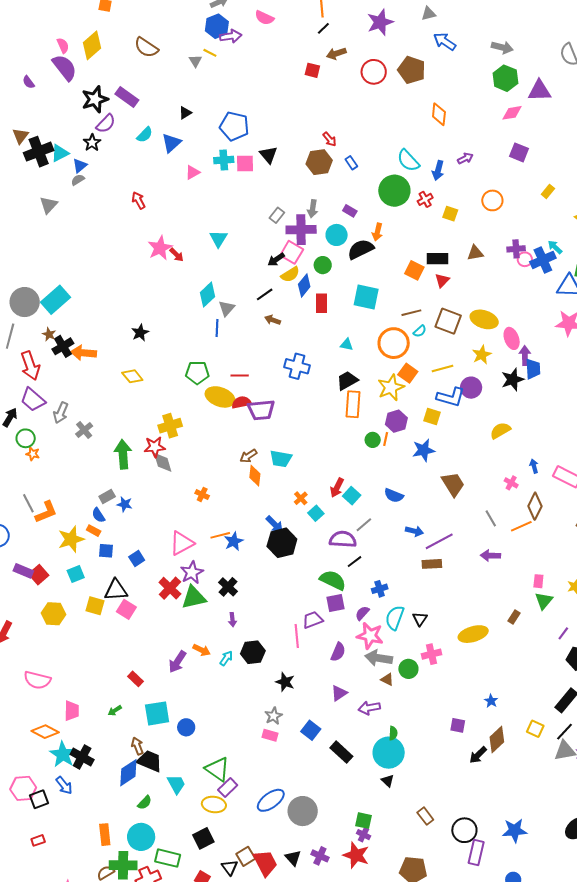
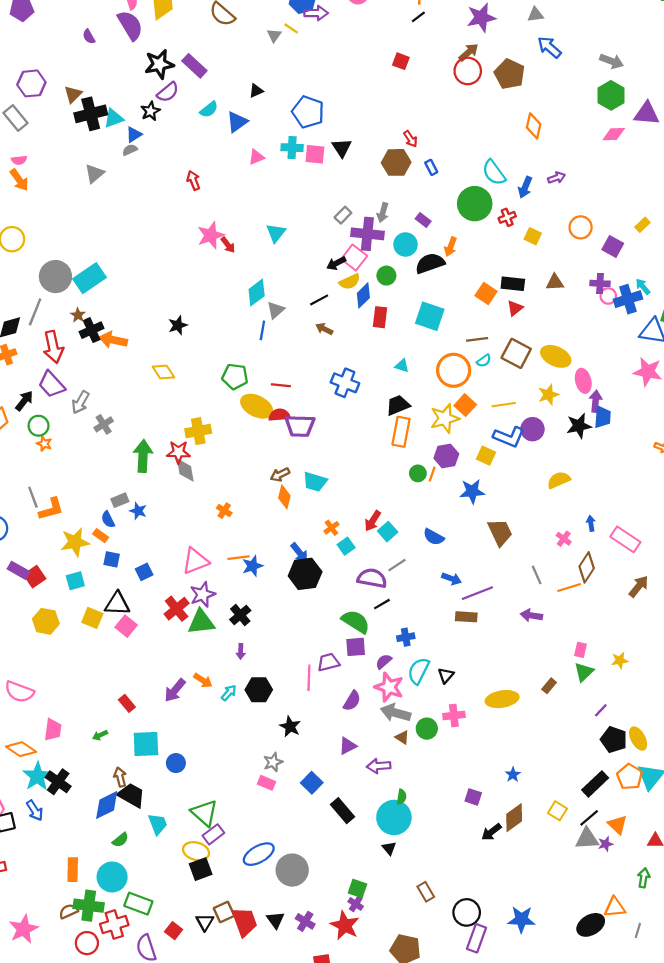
brown arrow: (336, 54) -> (469, 52), moved, turned 150
purple square: (519, 152) -> (613, 247), moved
black square: (203, 838) -> (201, 869), moved

